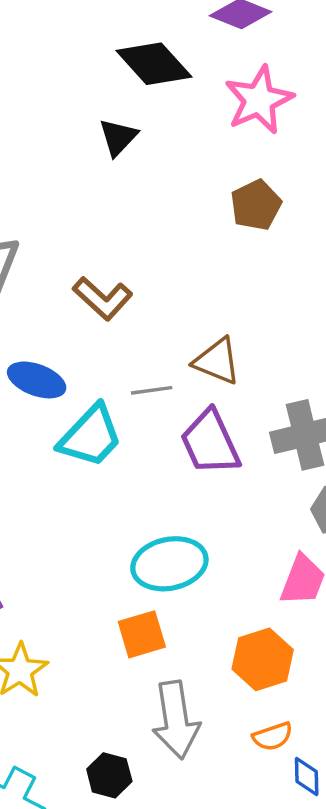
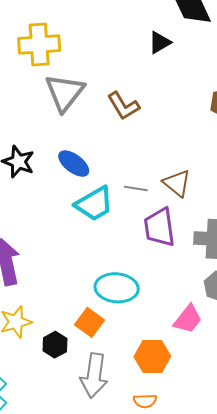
brown L-shape: (103, 298) -> (123, 106), moved
orange square: (142, 634) -> (89, 322), turned 36
black hexagon: (109, 775) -> (55, 345), moved

